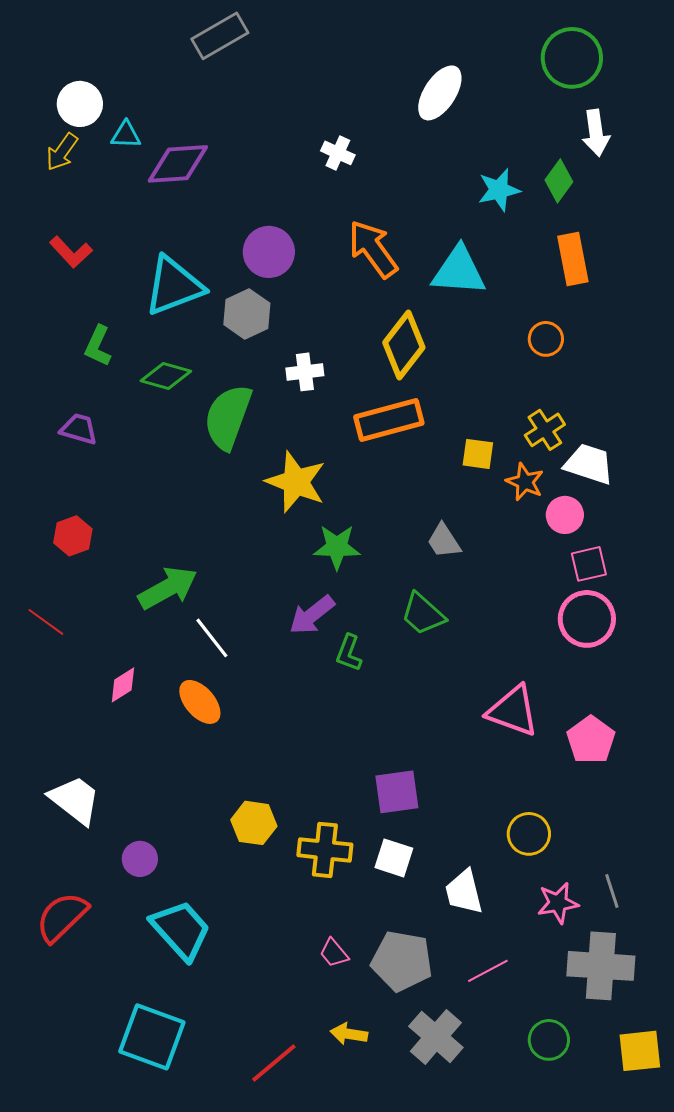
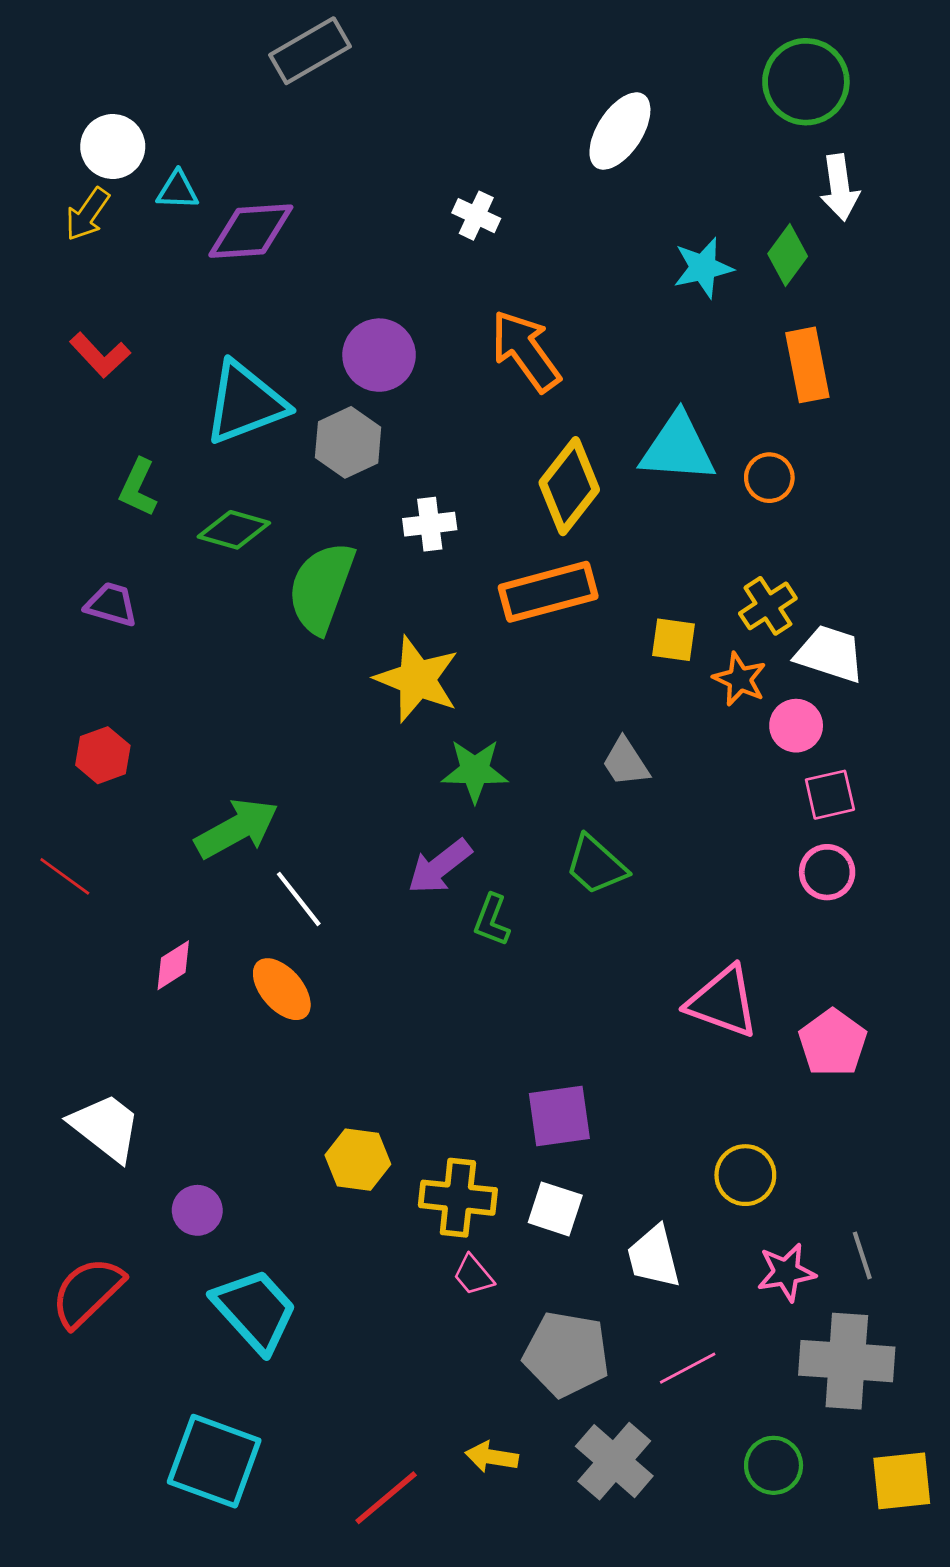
cyan triangle: (459, 271) -> (678, 448), moved
pink circle: (587, 619) -> (827, 872), size x0.7
pink trapezoid: (334, 953) -> (473, 1275), moved

